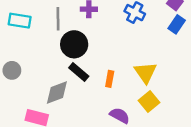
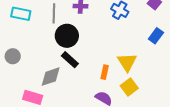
blue rectangle: (177, 24) -> (156, 36), moved
orange rectangle: (110, 79) -> (105, 72), moved

